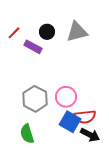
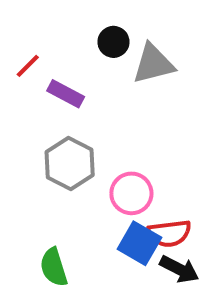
black circle: (47, 32) -> (113, 42), moved
gray hexagon: (35, 99) -> (70, 164), moved

